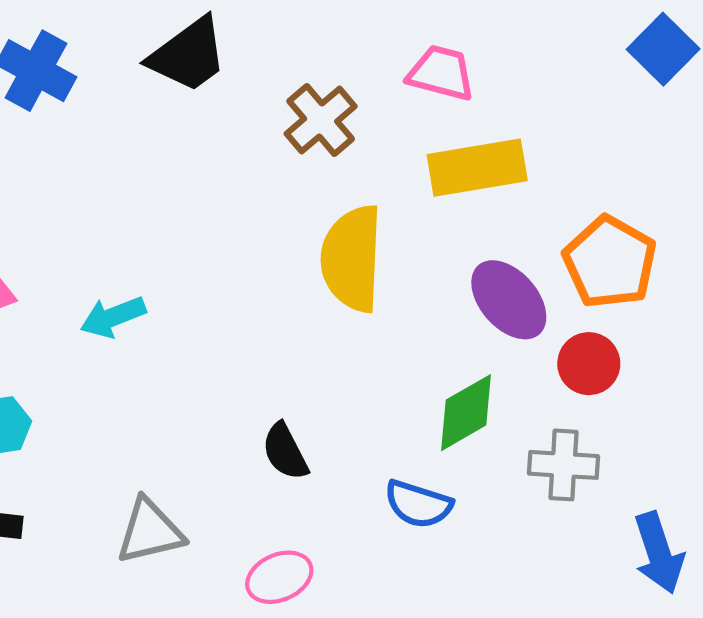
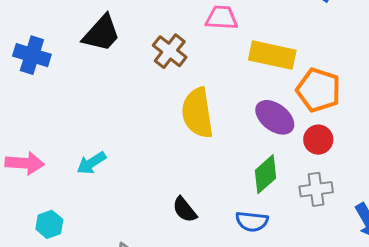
yellow rectangle: (477, 168) -> (272, 55), moved, turned 33

